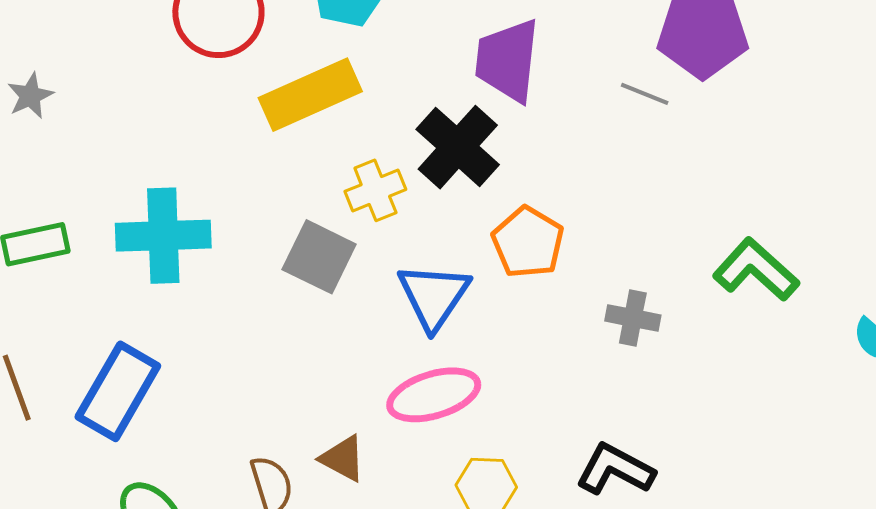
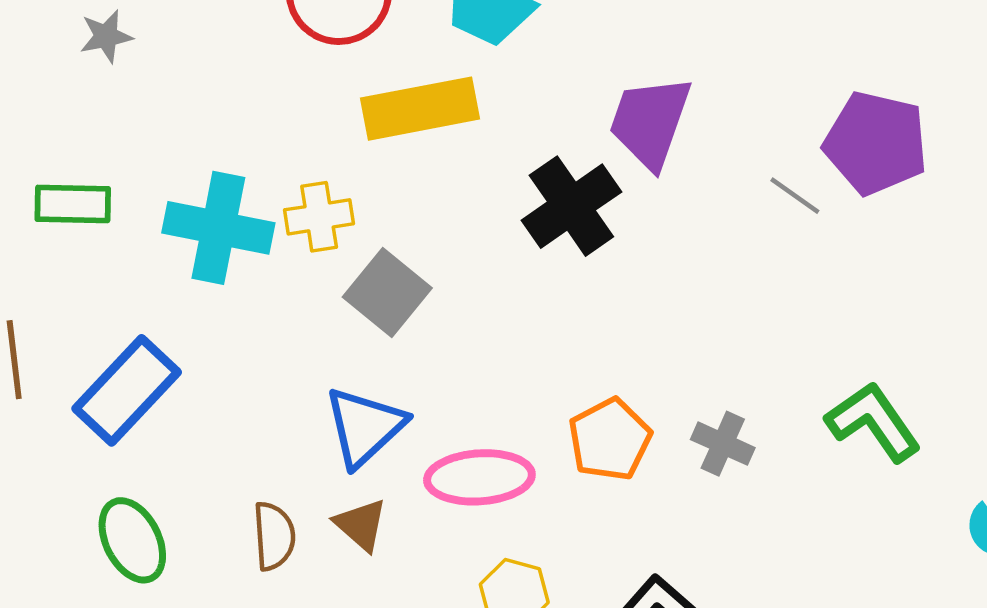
yellow cross: (375, 190) -> (319, 217), moved
orange pentagon: (528, 242) -> (610, 439), moved
blue triangle: (434, 296) -> (365, 427), moved

